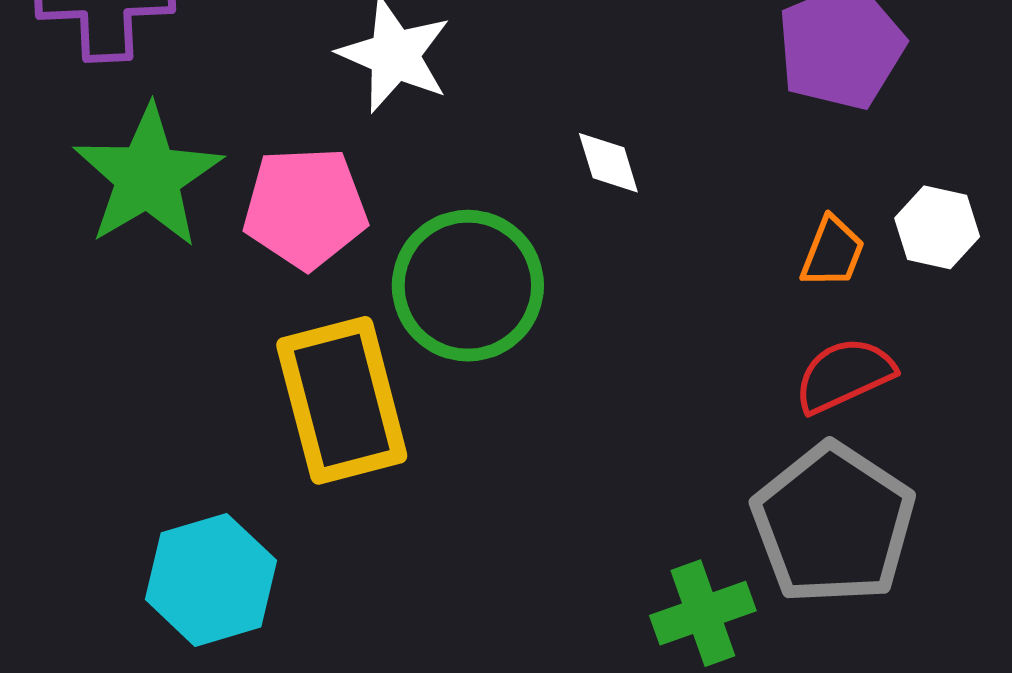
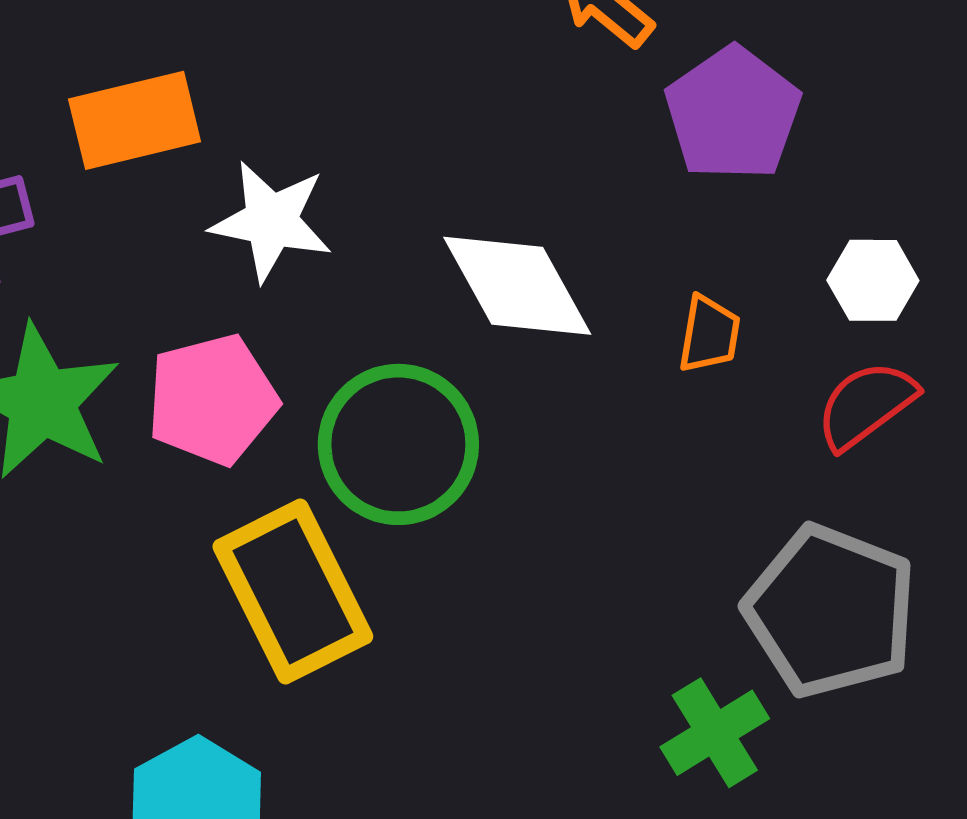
white diamond: (608, 163) -> (517, 286), size x2.0
orange trapezoid: (833, 252) -> (709, 334), moved
red semicircle: (844, 375) -> (866, 405), moved

